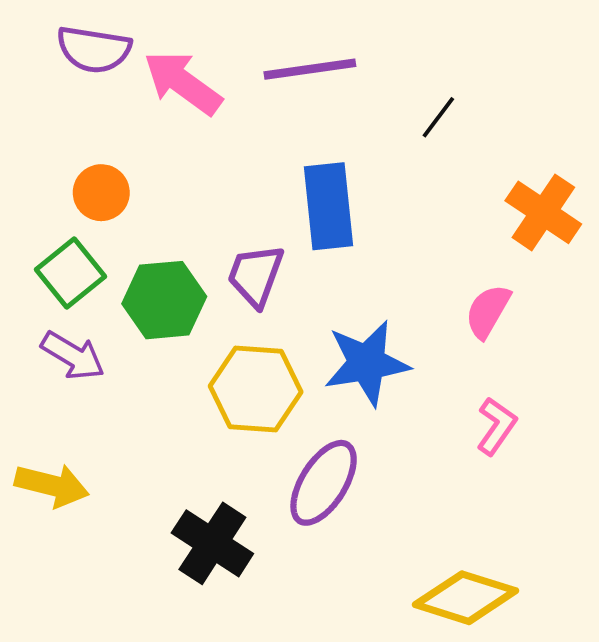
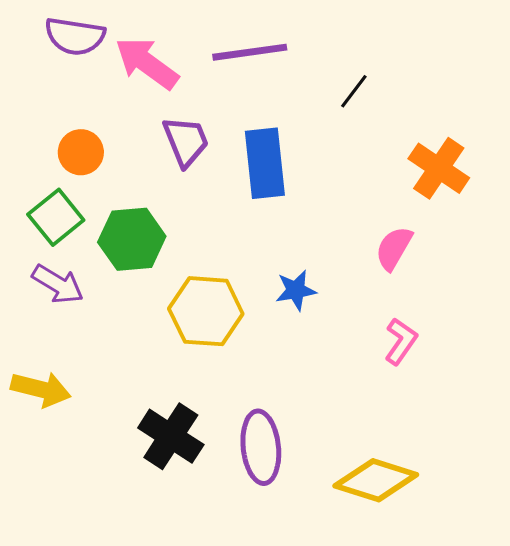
purple trapezoid: (256, 275) -> (186, 141), moved, turned 138
blue star: (367, 363) -> (296, 290), size x0.6
purple ellipse: (324, 483) -> (261, 447), moved, turned -38

